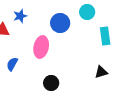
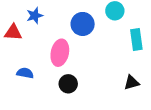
blue semicircle: (12, 64) -> (25, 73), turned 72
black circle: (51, 83) -> (68, 84), moved

